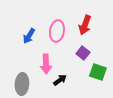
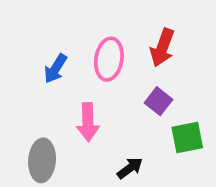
green square: (98, 72) -> (187, 137), turned -30
black arrow: (60, 80) -> (130, 168), moved

